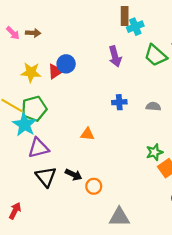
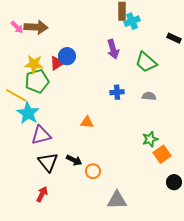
brown arrow: (33, 33) -> (36, 27), size x1.6
green trapezoid: (155, 55) -> (146, 62), moved
green pentagon: (34, 109) -> (37, 81), moved
red arrow: (15, 211) -> (42, 194), moved

